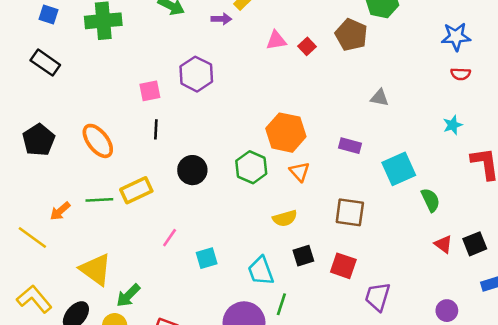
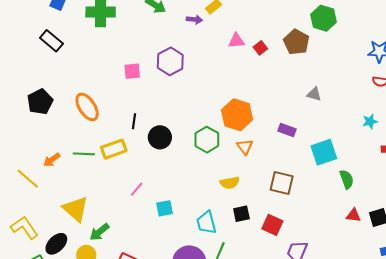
black line: (156, 129) -> (134, 121), moved
red triangle: (443, 244) -> (353, 215), turned -35

